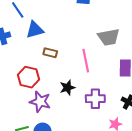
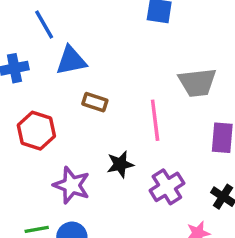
red hexagon: (29, 77) -> (36, 131), moved
purple cross: (95, 99) -> (167, 187), turned -36

